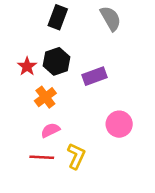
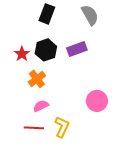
purple rectangle: (95, 76) -> (77, 49), moved

